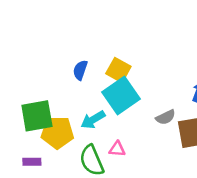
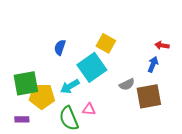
yellow square: (118, 70) -> (106, 43), moved

